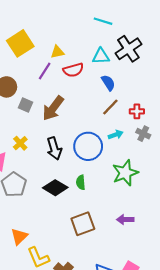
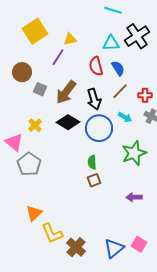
red semicircle: (73, 70) -> (96, 66), moved, turned 90
cyan arrow: (116, 135) -> (125, 117), turned 48
black arrow: (54, 148) -> (94, 99), moved
black diamond: (55, 188) -> (68, 122), moved
brown square: (83, 224) -> (94, 180), moved, size x0.6

